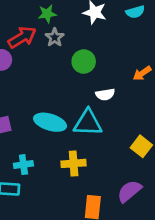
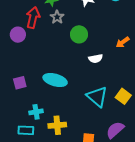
red arrow: (22, 37) -> (33, 17), turned -45
cyan triangle: (88, 123) -> (97, 97), moved, turned 40
yellow cross: (74, 163) -> (57, 125), moved

